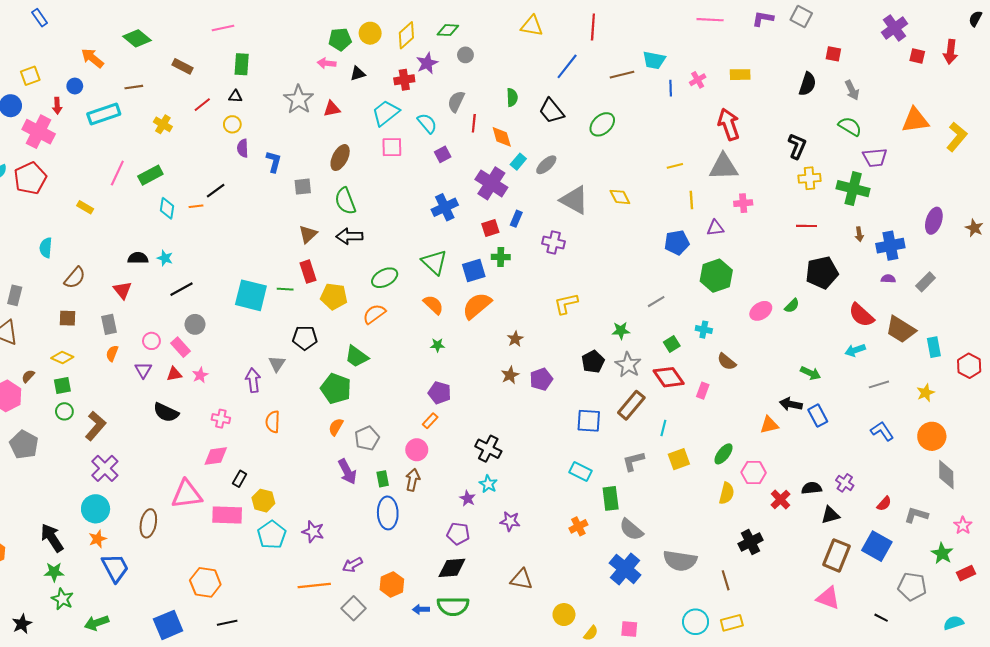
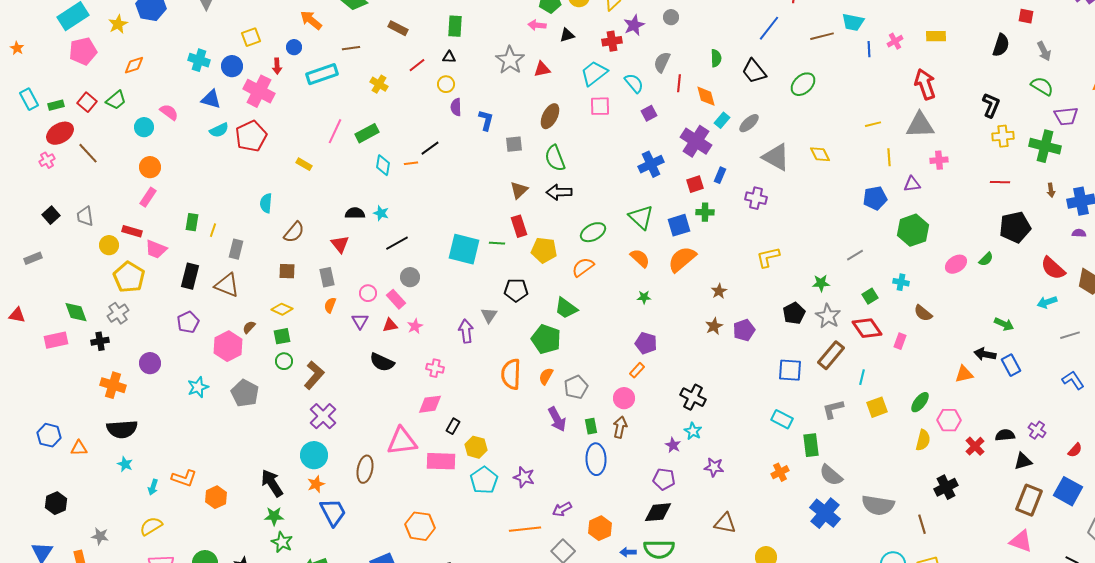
orange semicircle: (273, 422) -> (511, 374), moved, size x1.4

